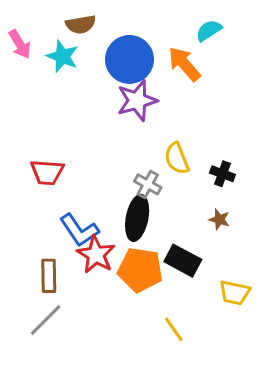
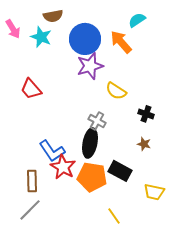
yellow semicircle: (177, 158) -> (116, 91), moved, turned -35
red trapezoid: (47, 172) -> (31, 89), moved, turned 45

